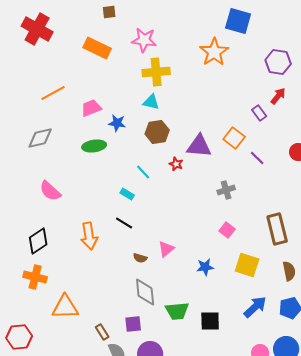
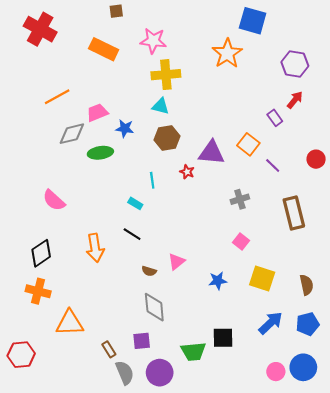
gray diamond: (40, 138) -> (72, 134), moved
cyan line: (143, 172) -> (152, 180), turned 35
brown rectangle: (277, 229) -> (294, 213), moved
green trapezoid: (177, 311) -> (193, 351), moved

